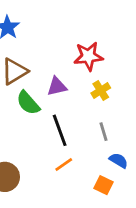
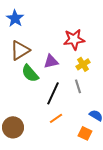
black line: (60, 130) -> (53, 93), turned 45
gray line: (104, 132) -> (78, 86), moved

